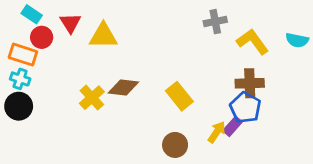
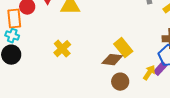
orange rectangle: (23, 55) -> (14, 19), turned 66
brown diamond: (123, 88) -> (112, 60), moved

